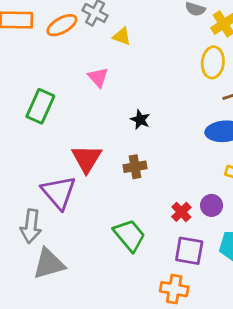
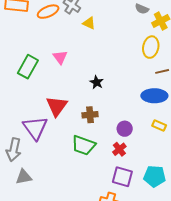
pink triangle: (98, 77) -> (60, 57), moved
purple circle: (212, 205) -> (125, 129), moved
green trapezoid: (129, 235) -> (84, 145), moved, turned 145
gray triangle: (49, 264) -> (24, 177), size x0.7

